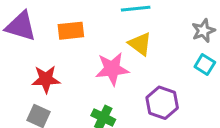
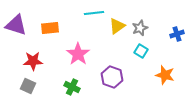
yellow triangle: (140, 44) -> (117, 26), moved, turned 48
pink star: (112, 69) -> (78, 54), turned -30

